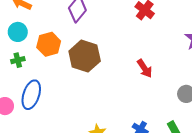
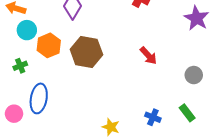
cyan circle: (18, 32) -> (27, 30), moved

